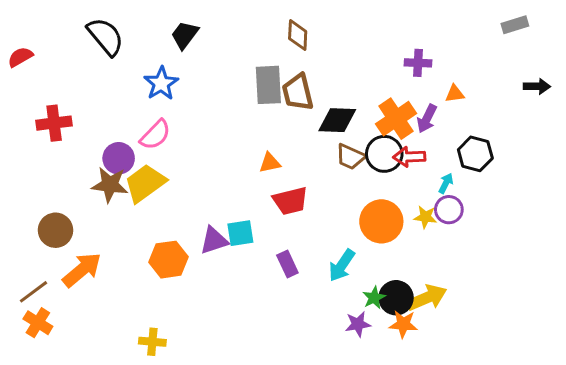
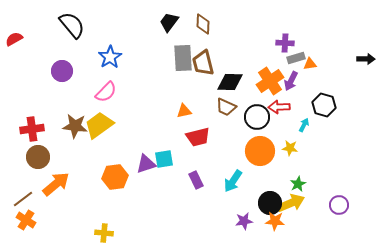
gray rectangle: (515, 25) -> (296, 58), moved
black trapezoid: (185, 35) -> (169, 22), moved
red cross: (54, 123) -> (32, 129), moved
black circle: (384, 154) -> (257, 117), moved
brown trapezoid: (351, 157) -> (226, 107), moved
purple circle: (119, 158) -> (62, 71), moved
purple circle: (449, 210) -> (339, 205), moved
green star: (374, 298) -> (298, 184), moved

